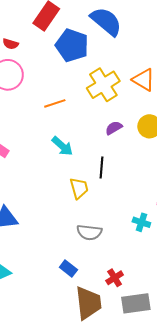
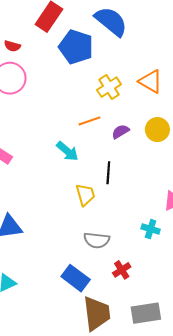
yellow cross: (103, 85) -> (109, 87), size x0.7
orange line: (55, 103) -> (90, 121), moved
blue rectangle: (68, 269) -> (76, 278), size x1.5
red cross: (115, 278) -> (122, 270), moved

